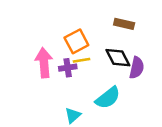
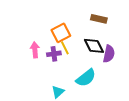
yellow line: (81, 60) -> (65, 48), turned 72
pink arrow: (44, 63) -> (35, 50), size x0.7

